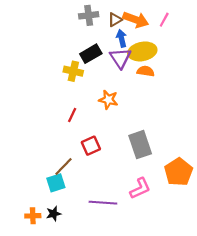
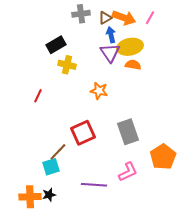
black rectangle: (91, 54) -> (56, 45), moved
red line: (72, 115) -> (38, 96), moved
red square: (91, 146) -> (83, 133), size x1.4
orange cross: (33, 216) -> (30, 197), size x1.5

